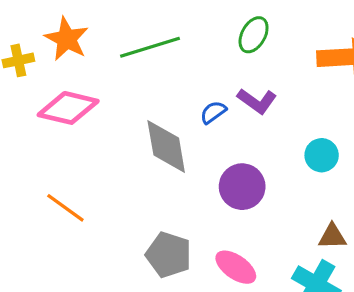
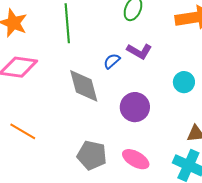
green line: (150, 47) -> (67, 23), turned -72

